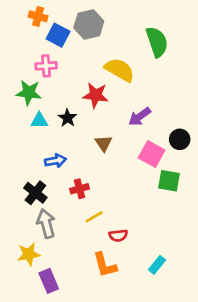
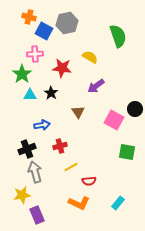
yellow semicircle: (120, 70) -> (90, 57), size x0.7
green star: (29, 93) -> (22, 74), turned 30
red star: (95, 95) -> (62, 68), moved
purple arrow: (140, 117) -> (96, 86), moved
green square: (169, 181) -> (127, 152), moved
black cross: (35, 193) -> (27, 149), turned 30
orange L-shape: (105, 265) -> (79, 203), turned -50

